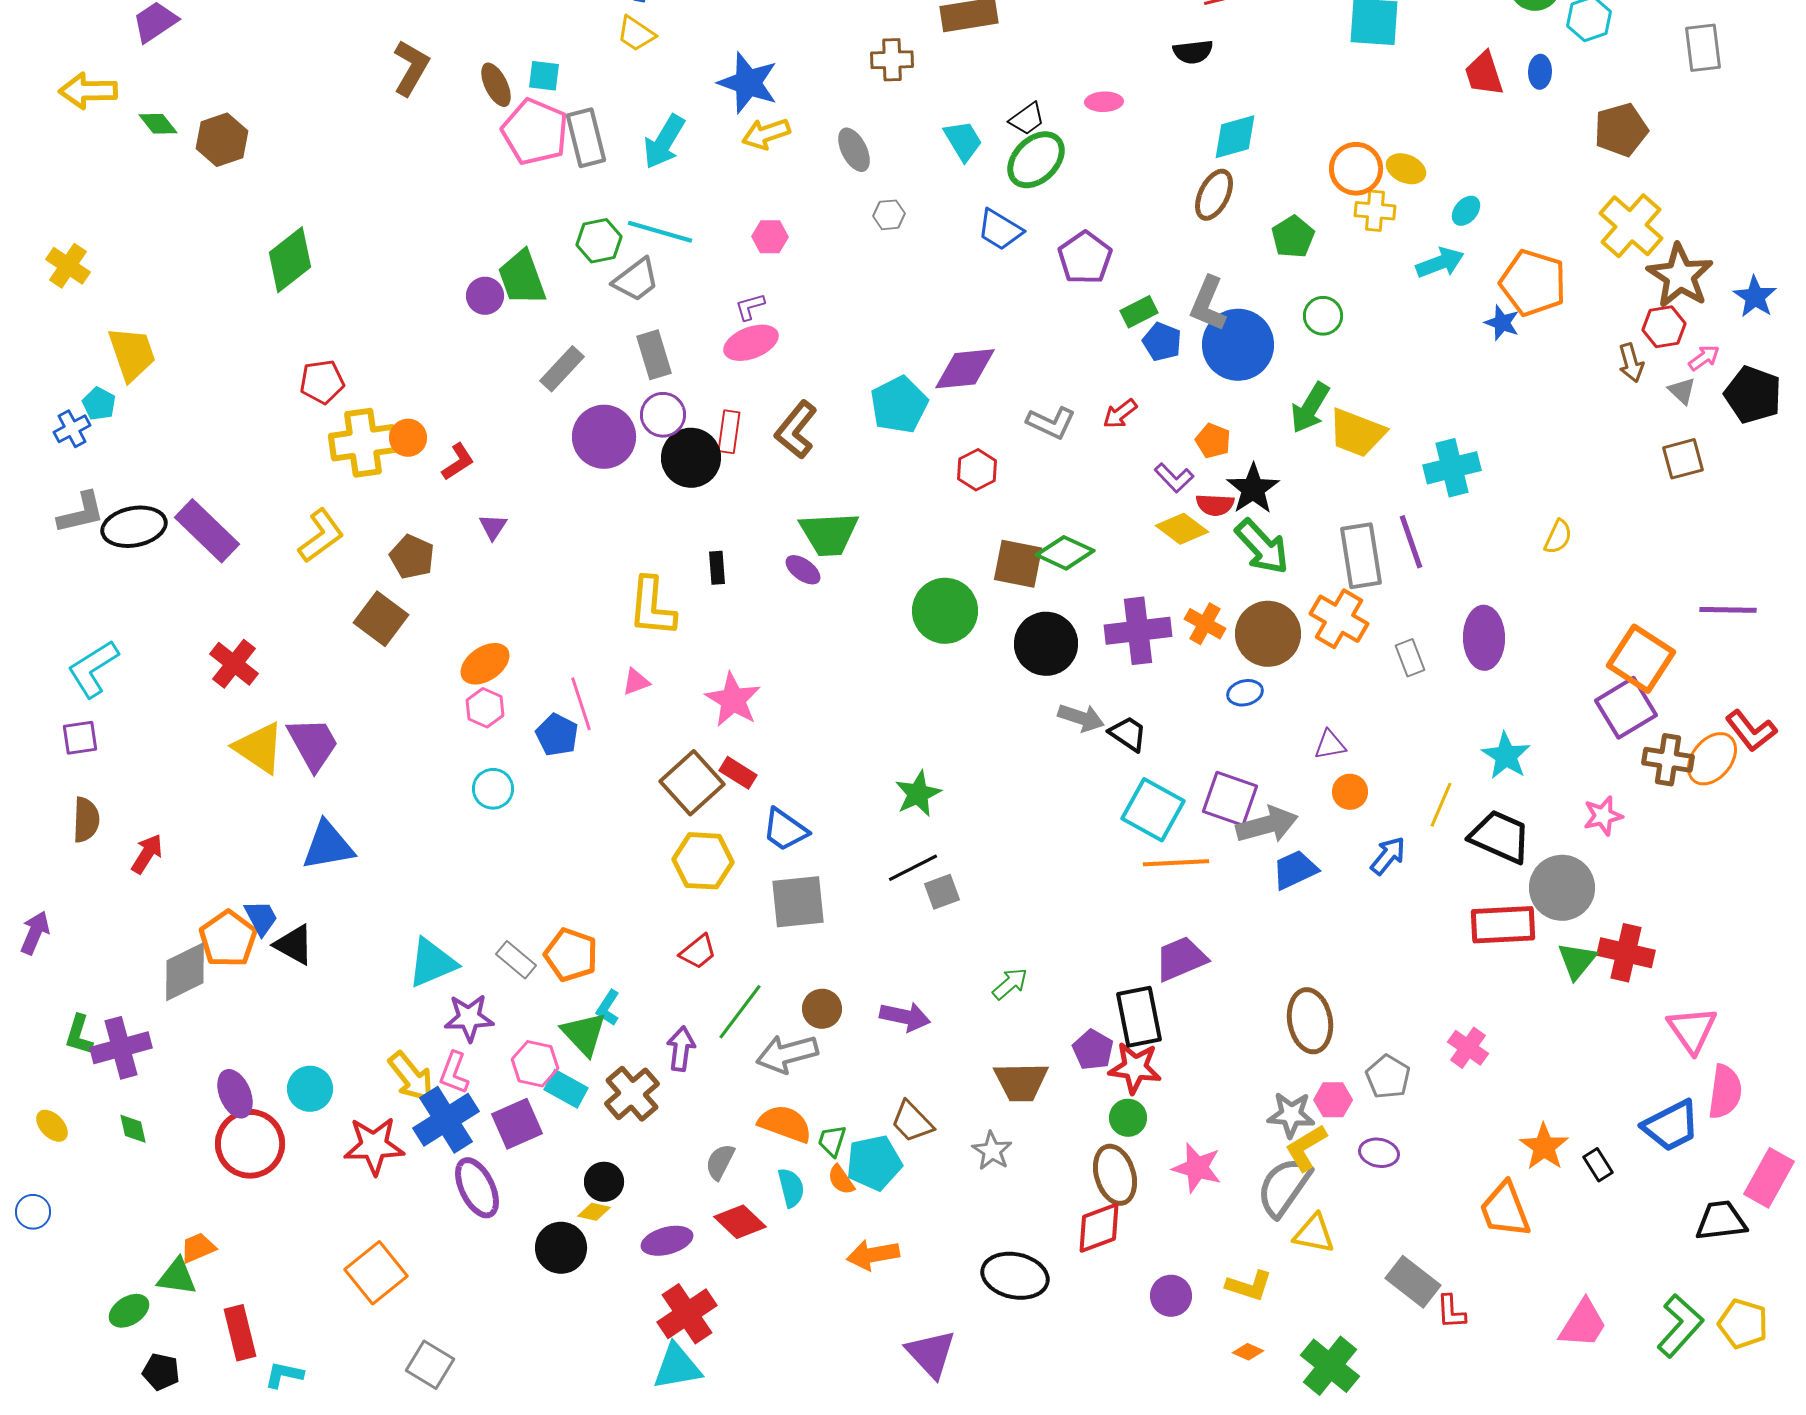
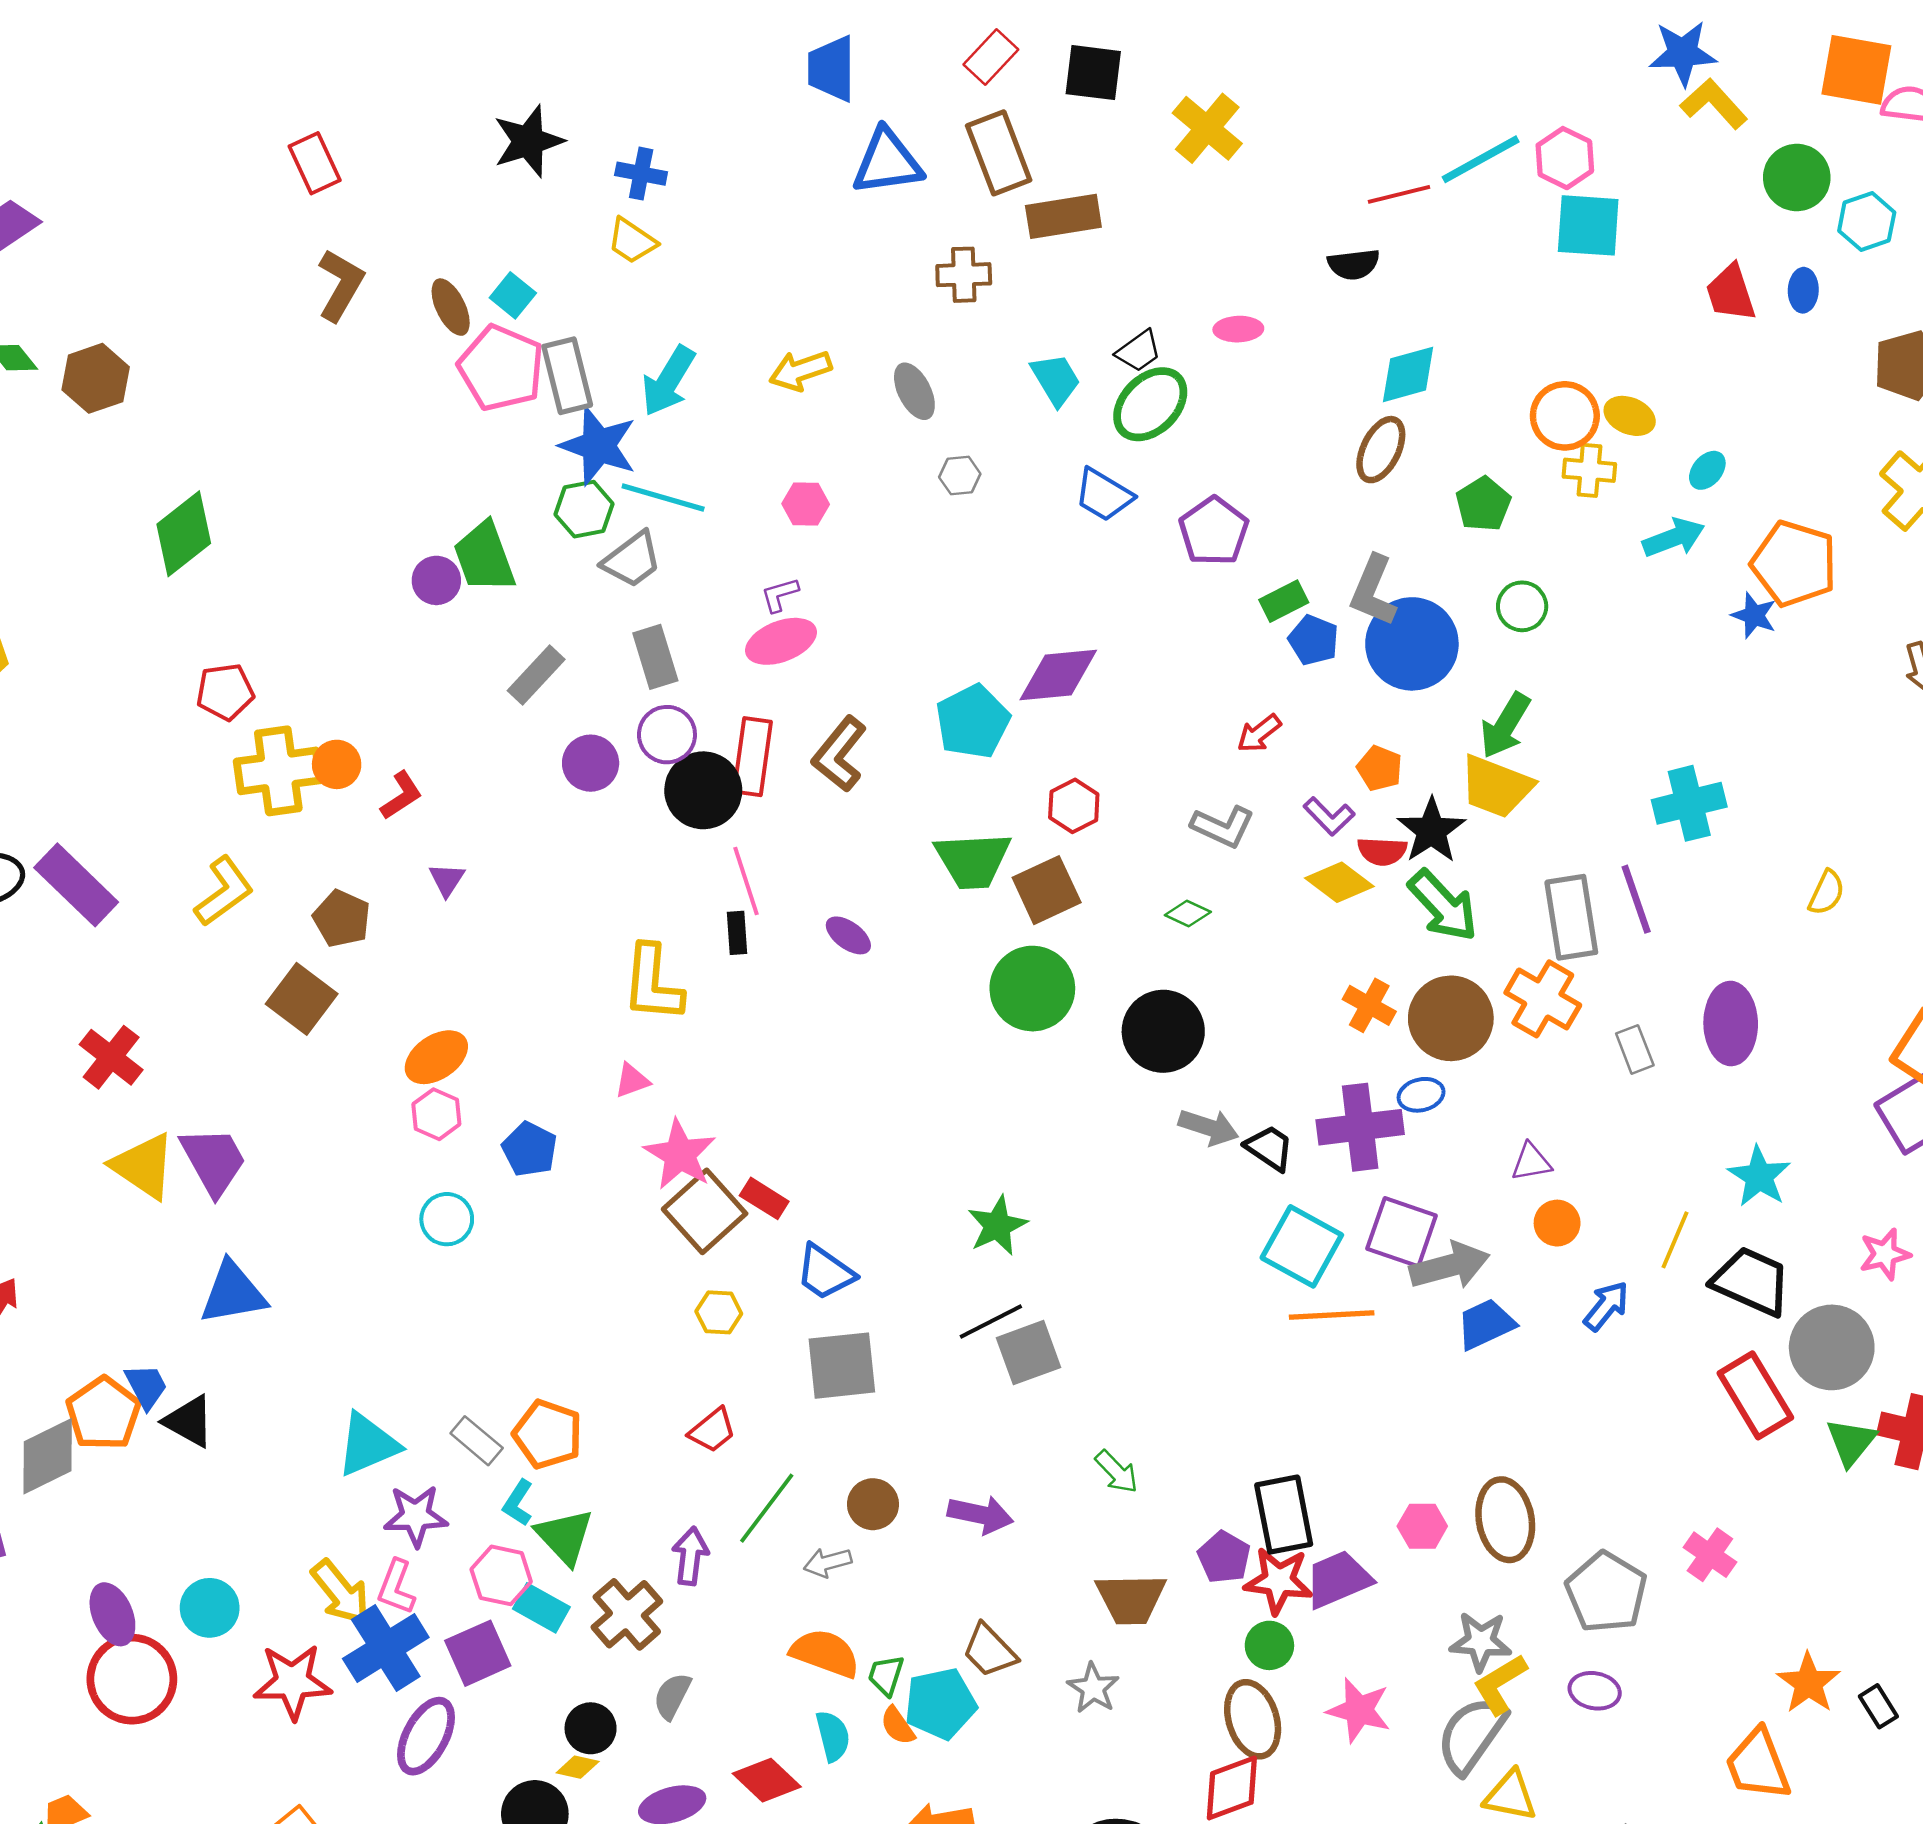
cyan square: (544, 76) -> (513, 295), turned 32
blue star: (748, 83) -> (598, 446), moved
gray L-shape: (1051, 423) -> (1223, 827), moved
red rectangle: (729, 432) -> (752, 757), size x1.4
yellow trapezoid: (1357, 433) -> (1496, 786), moved
purple circle: (604, 437) -> (591, 763), size x0.7
green trapezoid: (829, 534) -> (973, 860), moved
green diamond: (1065, 553) -> (1188, 913), size x0.6
brown square: (1018, 564) -> (1047, 890), moved, turned -36
purple cross: (1138, 631) -> (1360, 1127), moved
pink star: (733, 700) -> (680, 1154), moved
pink line: (581, 704) -> (746, 881), moved
yellow hexagon: (703, 861) -> (719, 1312), size x0.6
gray square: (942, 892) -> (1028, 1353), size x1.4
red rectangle: (1503, 925) -> (1755, 1395), turned 62
purple trapezoid: (1181, 959) -> (1338, 1579), moved
green arrow: (1010, 984) -> (1117, 1472), turned 87
cyan L-shape: (608, 1008) -> (518, 1503), moved
gray arrow: (787, 1054) -> (828, 1562), size x0.6
gray pentagon: (1388, 1077) -> (1606, 1592), size x1.4
pink hexagon: (1333, 1100) -> (1422, 1526), moved
gray semicircle: (720, 1162) -> (672, 1696), moved
purple ellipse: (477, 1188) -> (426, 1736), turned 54

